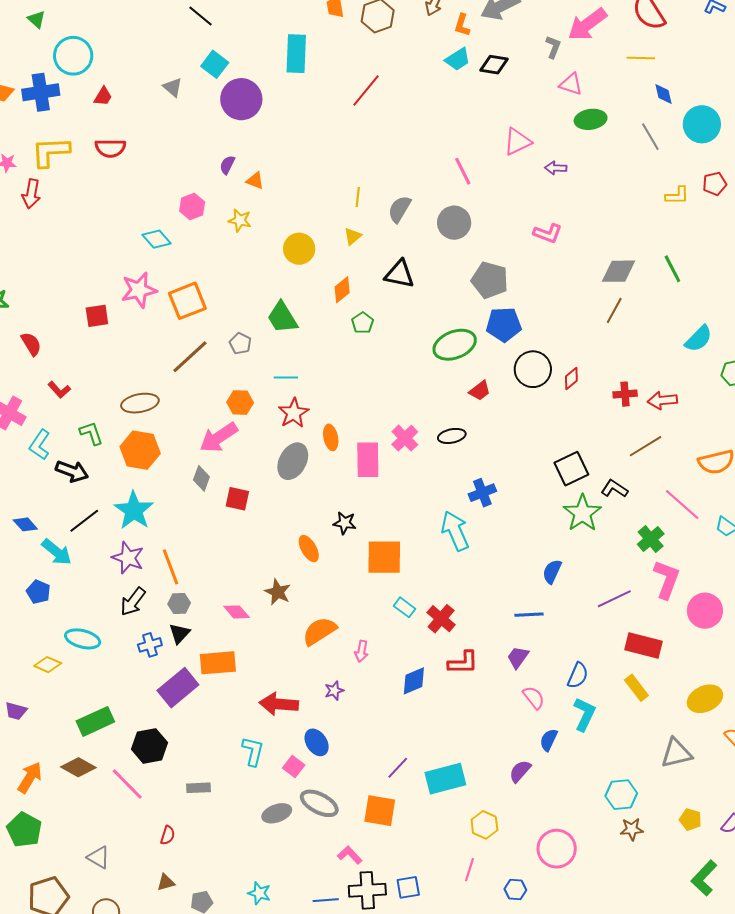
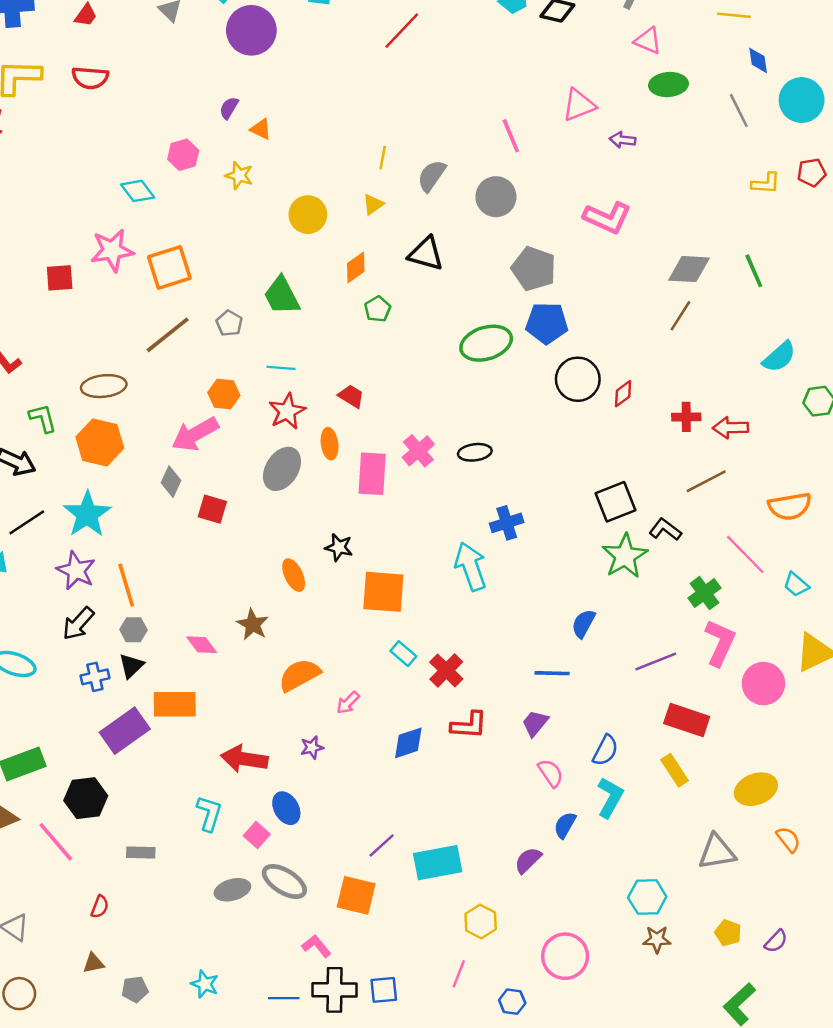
pink L-shape: (548, 233) -> (607, 218), size x1.4
red trapezoid: (480, 391) -> (351, 396), moved, turned -115
pink arrow: (361, 651) -> (348, 703), turned 30

